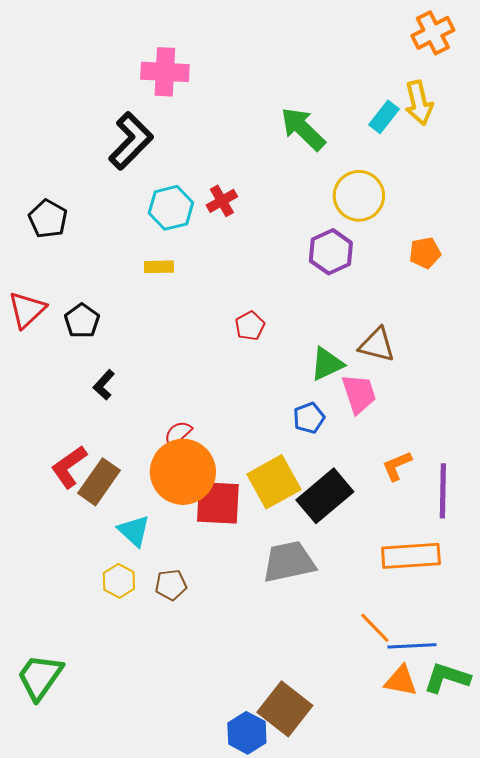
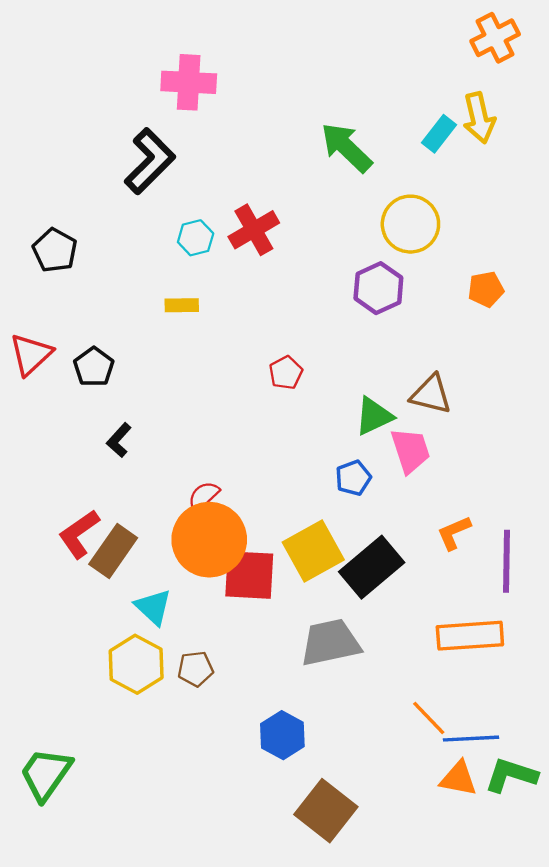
red cross: (222, 201) -> (254, 230), size x1.4
cyan hexagon: (171, 208) -> (196, 238), size x0.7
yellow hexagon: (119, 581) -> (136, 664), size x1.5
blue hexagon: (247, 733) -> (282, 735), moved

